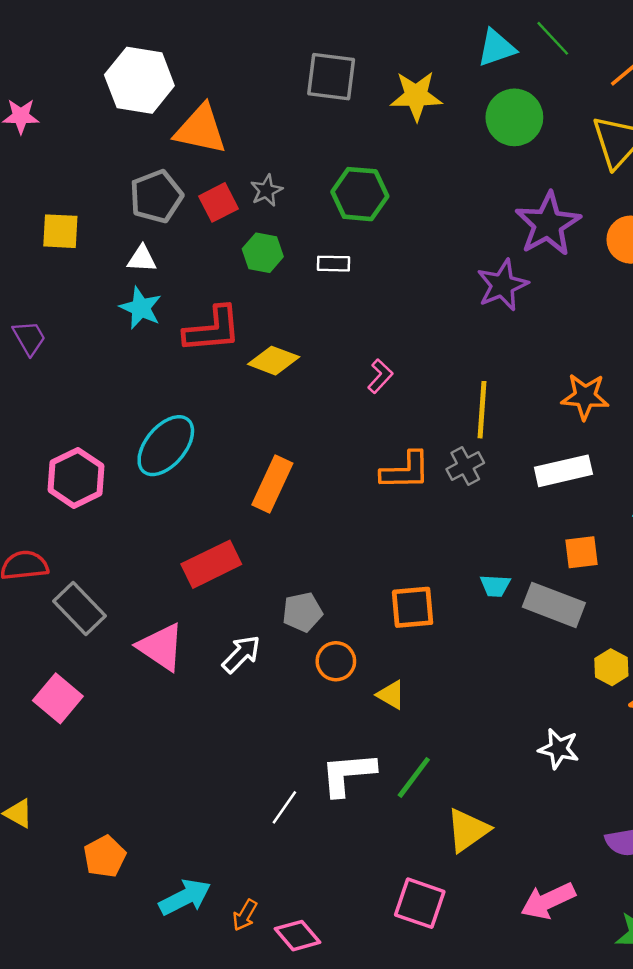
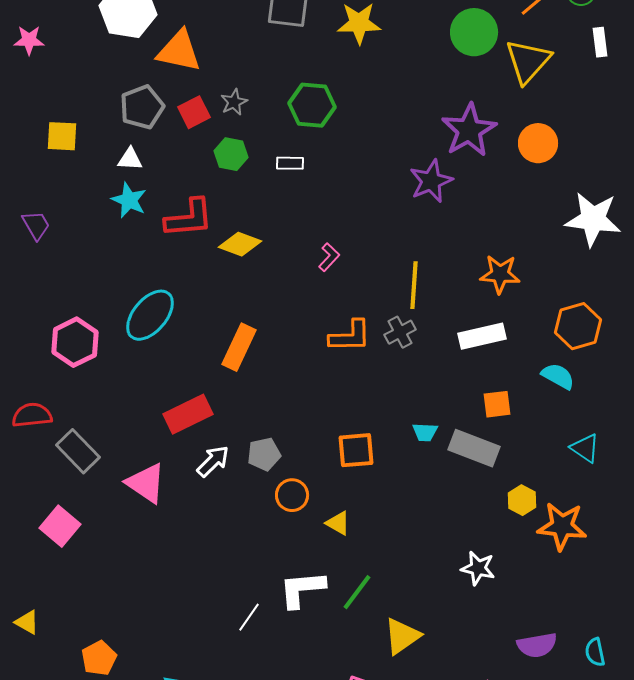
green circle: (514, 117) -> (474, 32), moved
white arrow: (241, 654) -> (213, 461), moved

